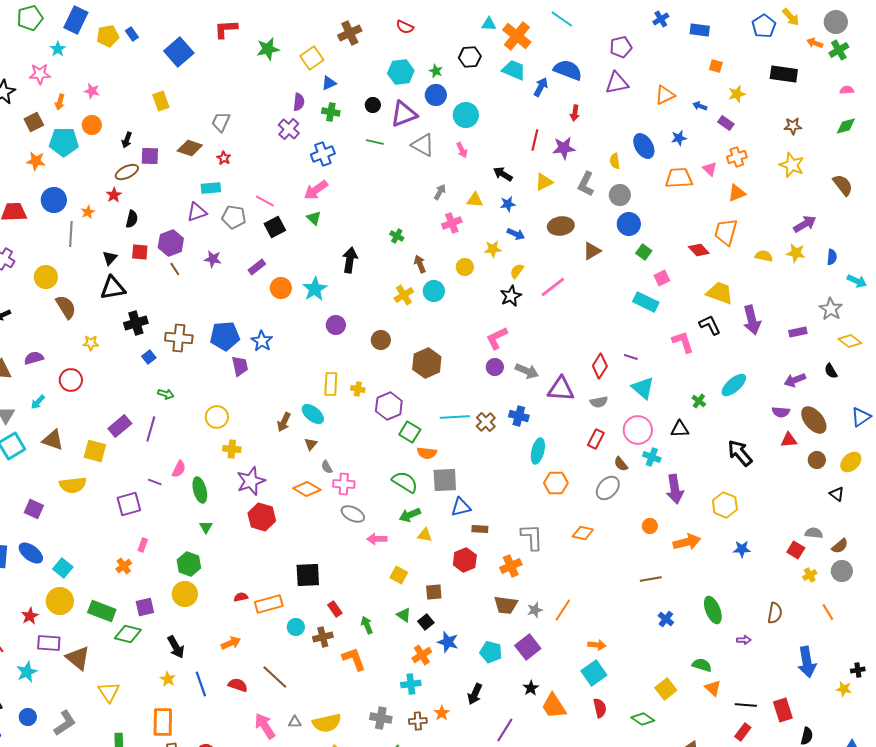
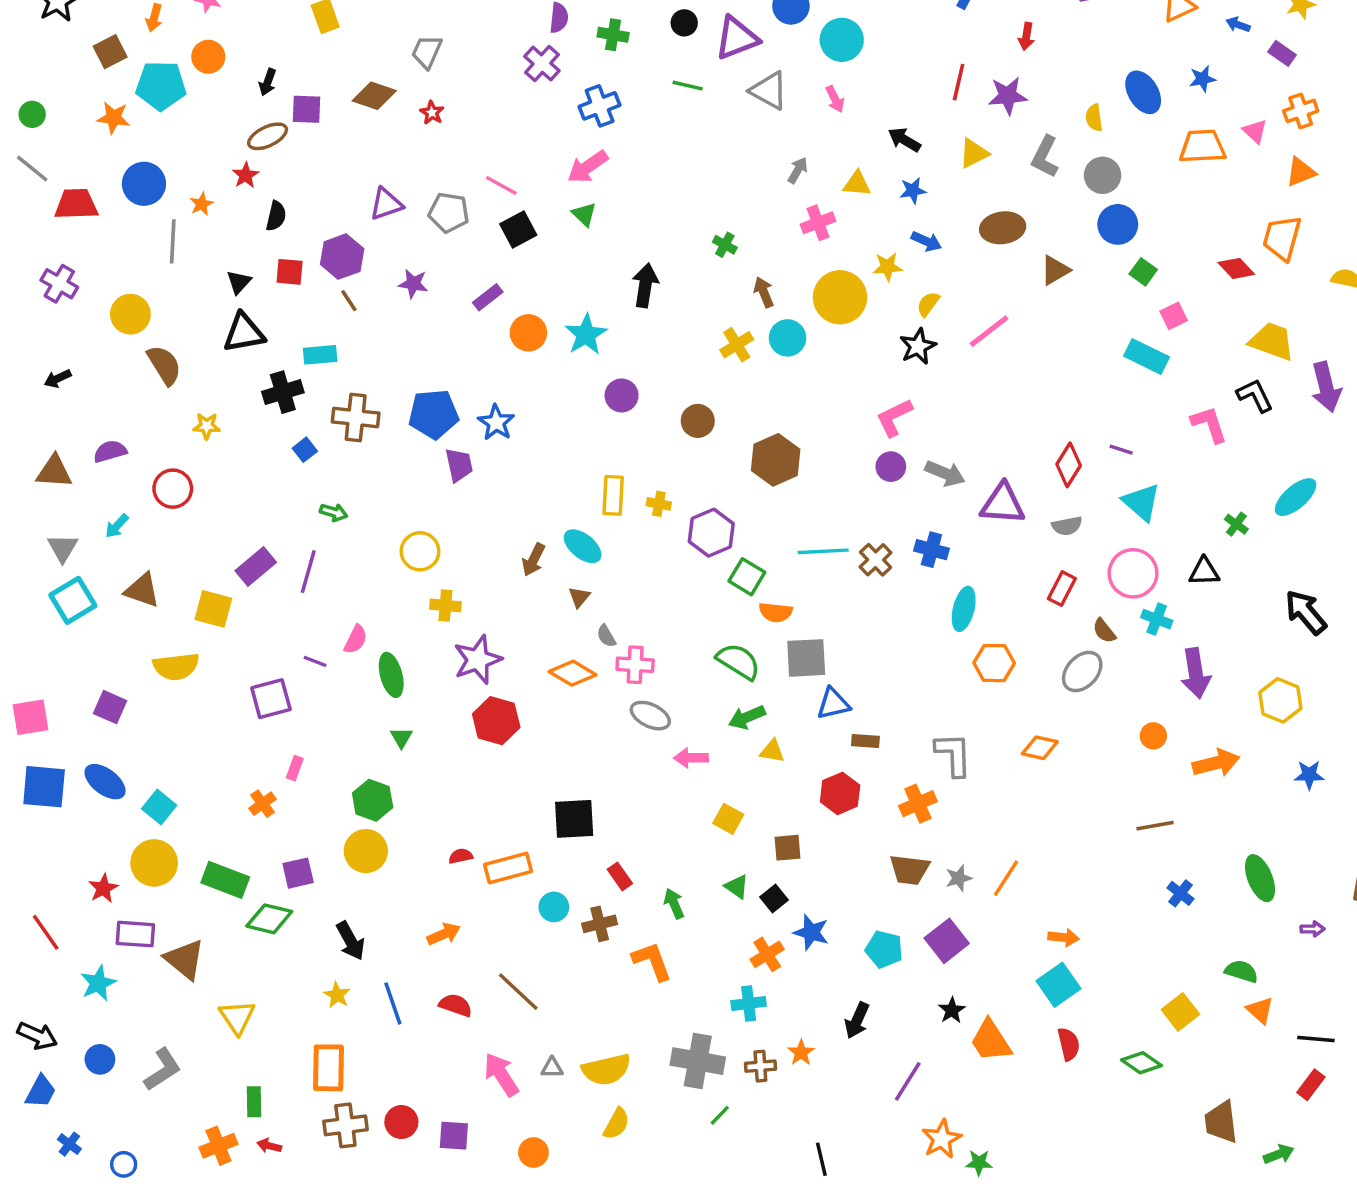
cyan rectangle: (211, 188) -> (320, 355), moved
yellow circle: (465, 267) -> (840, 297), size x1.8
gray cross: (381, 718) -> (698, 1061), size x1.4

